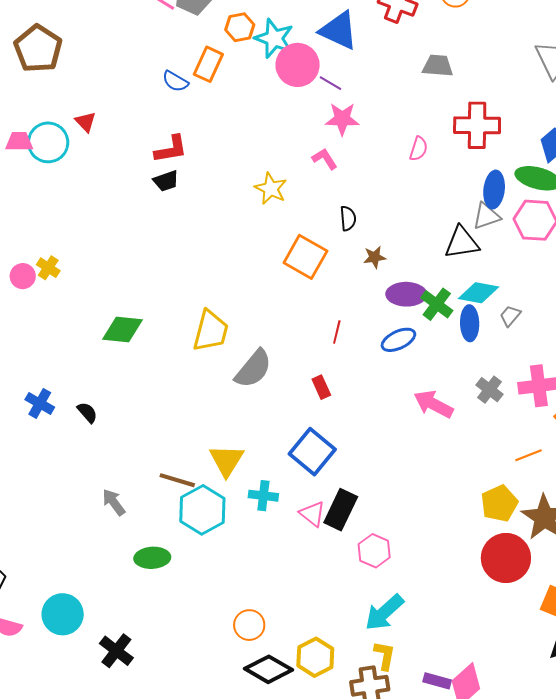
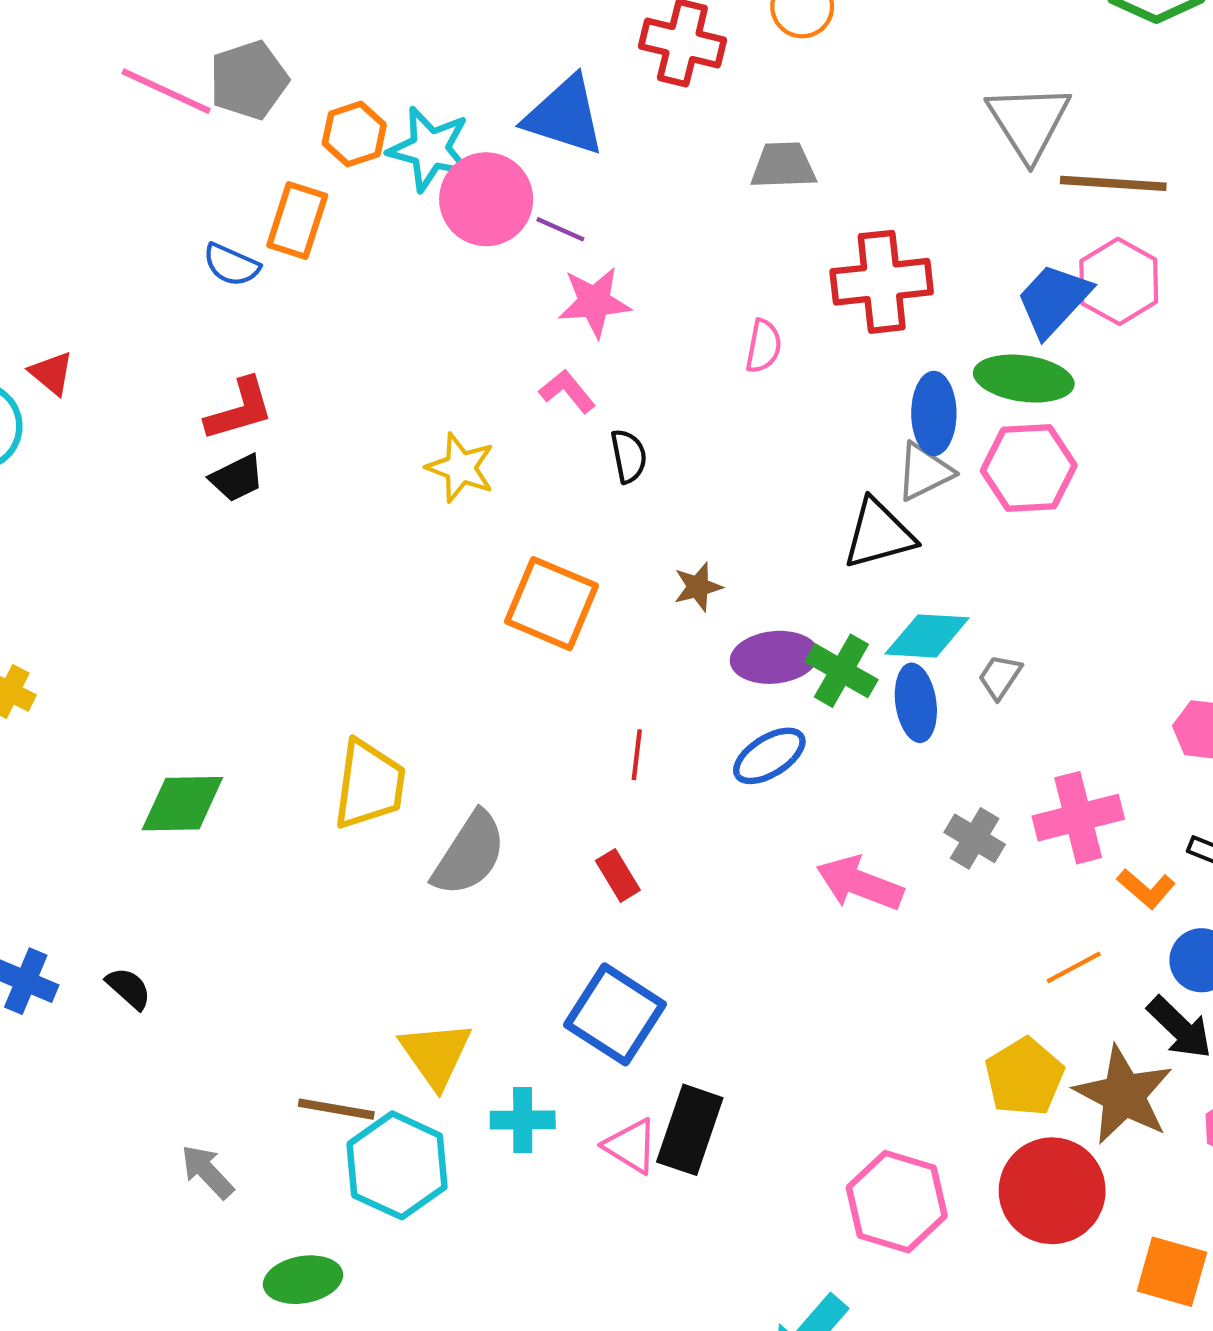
black semicircle: (348, 218) -> (629, 456), moved
pink hexagon: (374, 551) -> (897, 1202), moved, size x1.4

